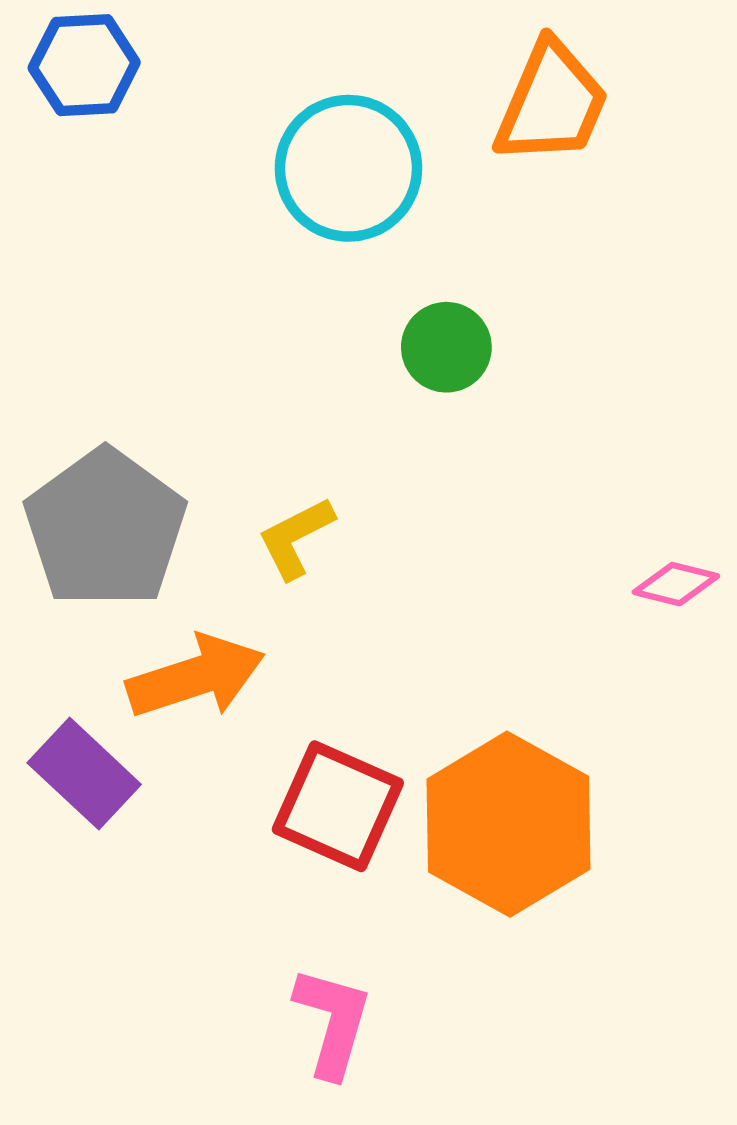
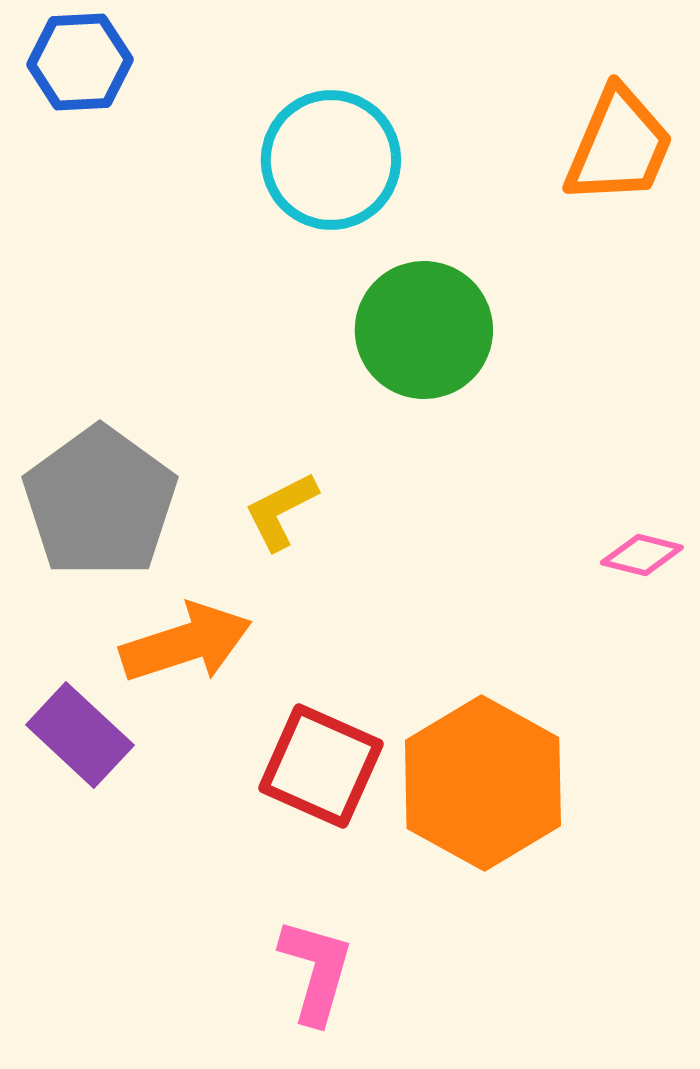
orange trapezoid: (552, 103) -> (619, 146), moved
green circle: (446, 347) -> (424, 330), size x1.6

